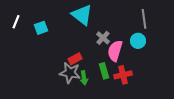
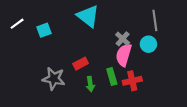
white line: (16, 22) -> (17, 24), turned 32
gray cross: (103, 38) -> (123, 39), moved
gray star: (70, 73) -> (54, 79), moved

